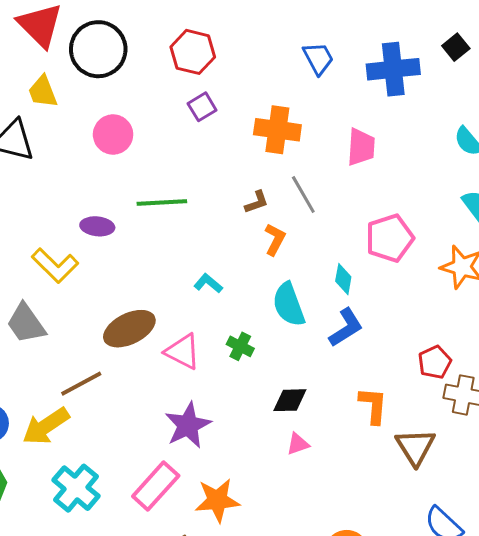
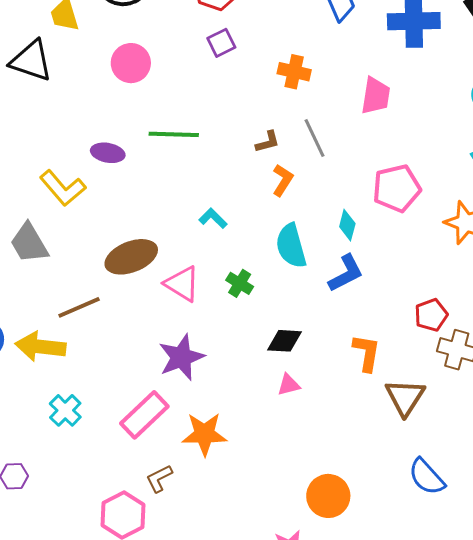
orange cross: (277, 130) -> (294, 72), size x0.7
yellow arrow: (46, 426) -> (41, 347), turned 36
cyan cross: (76, 488) -> (65, 410), size x0.7

